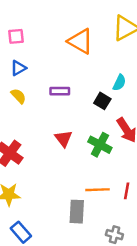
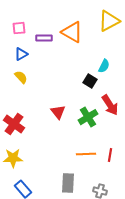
purple rectangle: (60, 91) -> (44, 38), moved
green cross: (100, 145) -> (88, 117), turned 30
gray rectangle: (77, 212) -> (68, 183), moved

